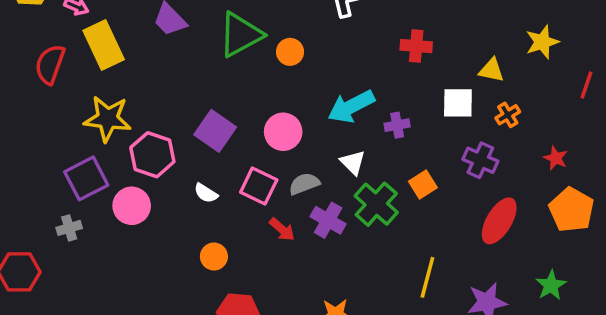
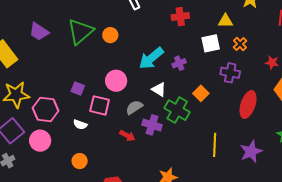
purple square: (215, 131) -> (78, 88), size x0.6
pink square: (259, 186) -> (100, 105), moved
orange circle: (214, 257) -> (80, 161), moved

